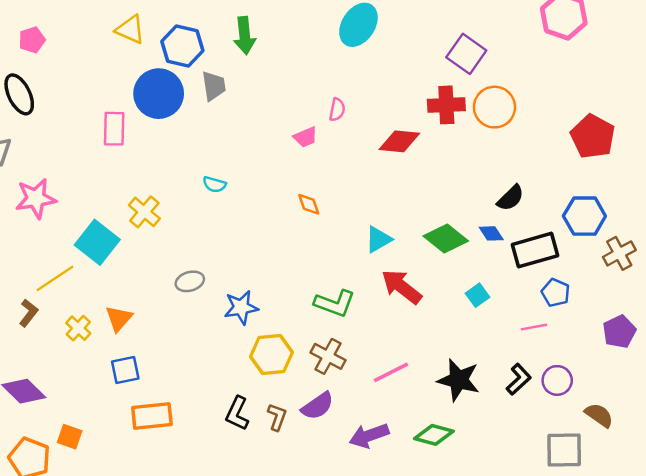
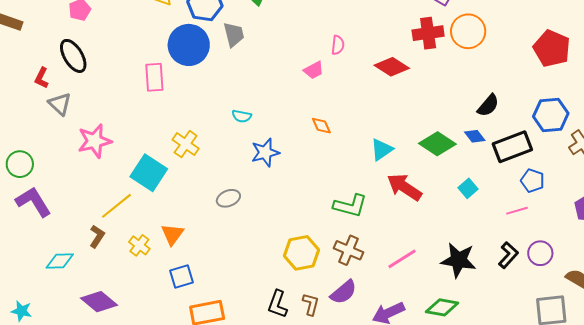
red diamond: (399, 141) -> (392, 67), turned 32
blue star: (241, 307) -> (265, 153), moved

